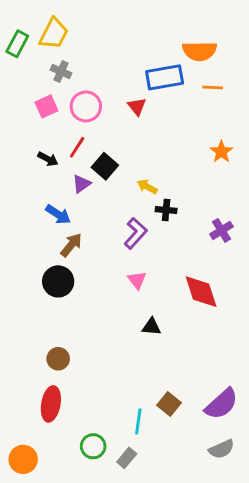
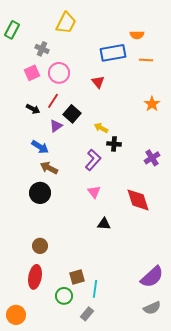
yellow trapezoid: (54, 34) -> (66, 23), moved
orange semicircle: (200, 51) -> (137, 35), size x0.6
red triangle: (137, 106) -> (98, 82), moved
brown arrow: (71, 245) -> (49, 168), turned -102
brown square: (169, 404) -> (77, 277), moved, turned 35
green circle: (93, 446) -> (64, 296), moved

